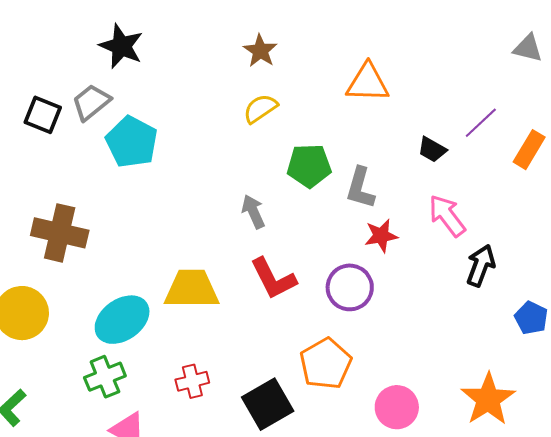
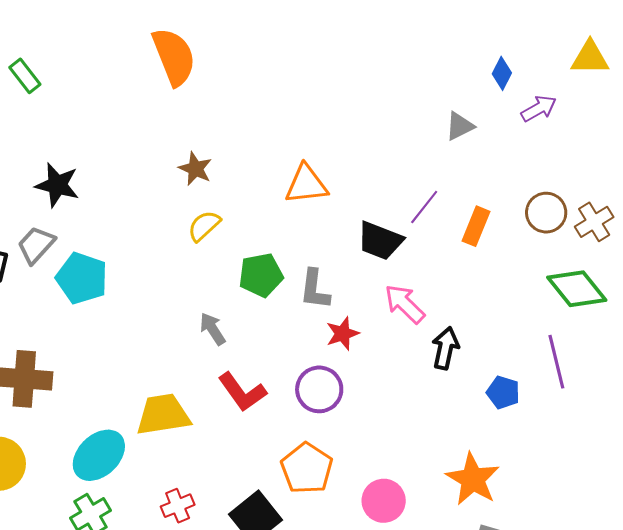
gray triangle: (528, 48) -> (460, 126), turned -32
black trapezoid: (432, 150) -> (380, 241), size x1.6

